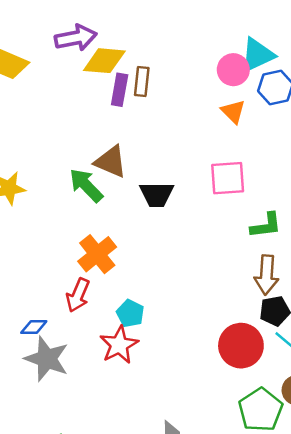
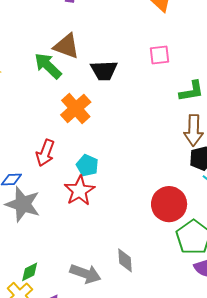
pink square: (228, 178) -> (159, 55), size x0.7
orange cross: (97, 254) -> (76, 108), moved
red circle: (241, 346) -> (169, 204), moved

